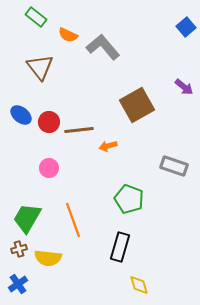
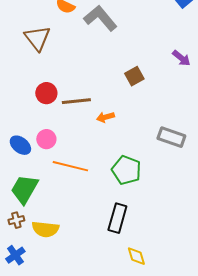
brown square: (137, 105) -> (134, 76), size x0.6
blue ellipse: (21, 115) -> (20, 145), moved
orange line: (73, 220) -> (70, 166), moved, turned -56

